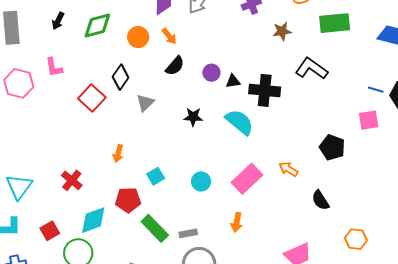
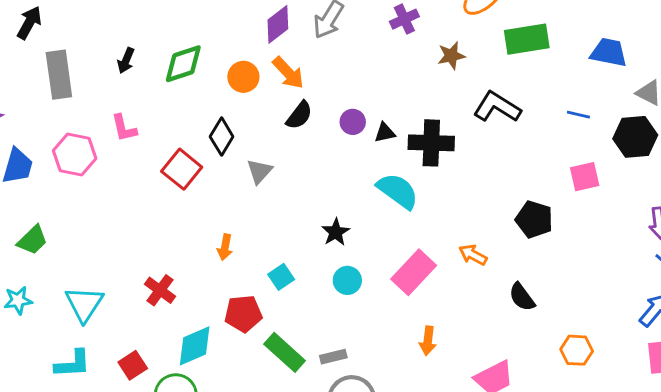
orange arrow: (169, 36) -> (288, 73), size x1.4
blue line: (376, 90) -> (578, 115), moved
black star: (193, 117) -> (336, 232), moved, turned -30
orange arrow: (237, 222) -> (428, 341), moved

